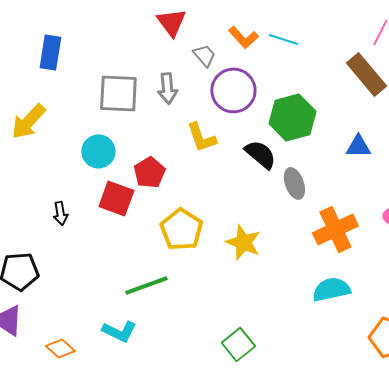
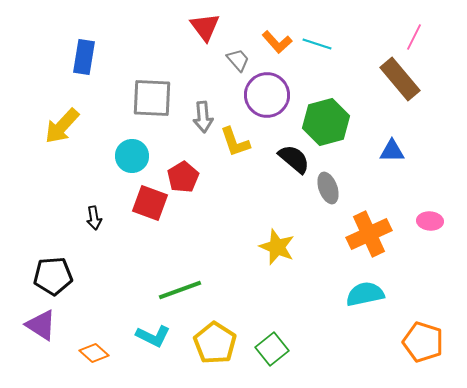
gray arrow: (167, 88) -> (203, 117), moved
yellow pentagon: (181, 229) -> (215, 343), moved

